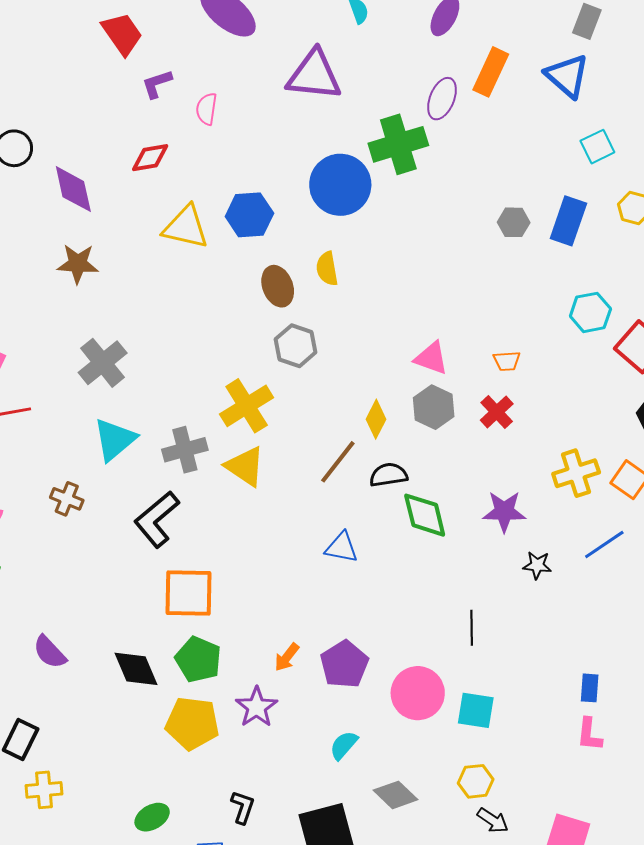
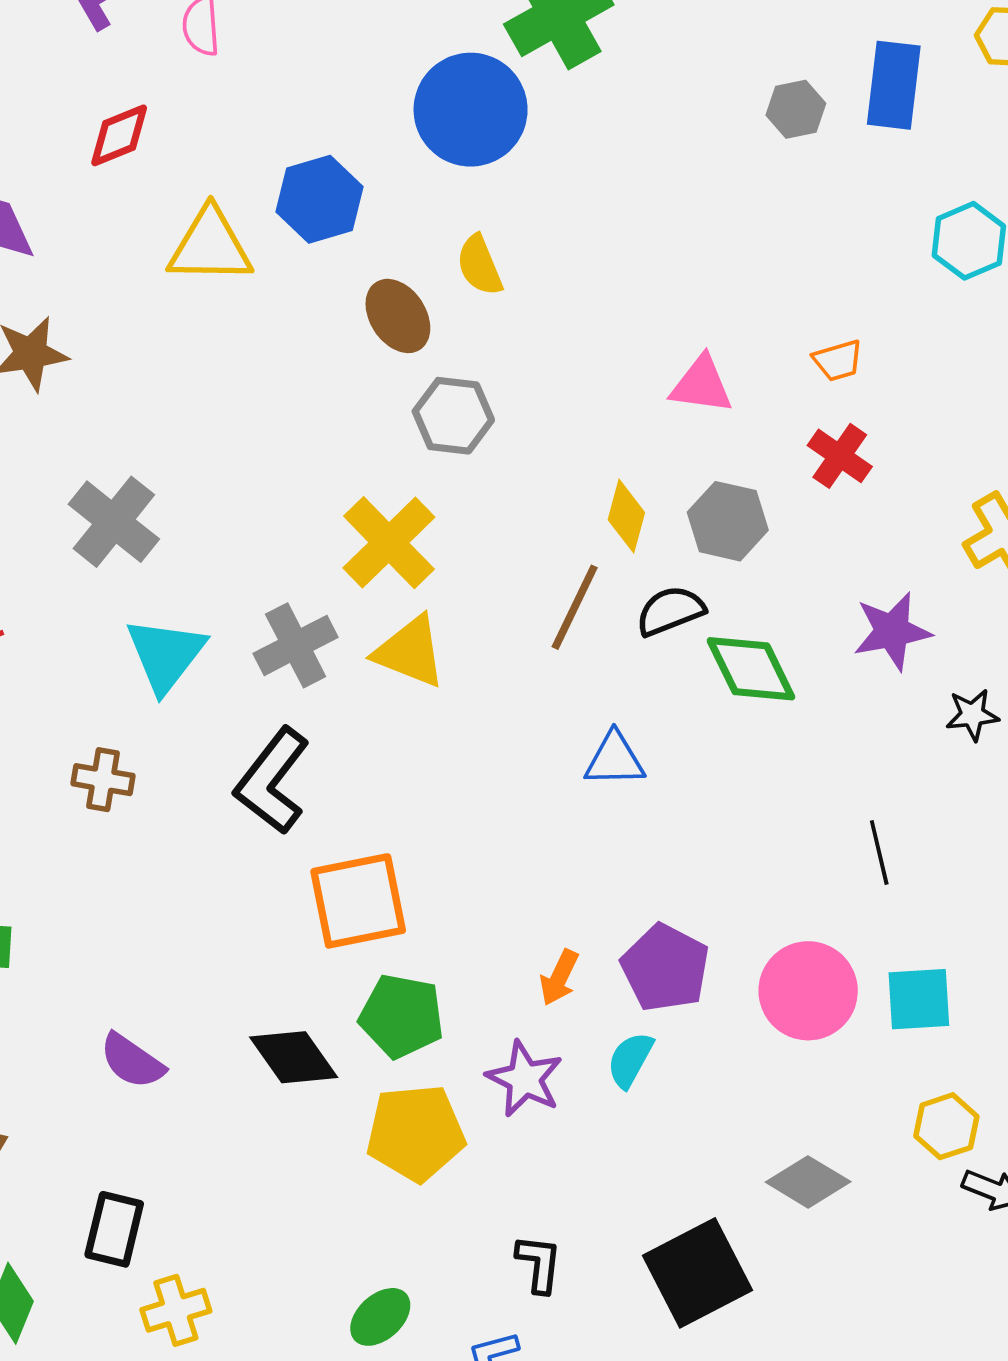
gray hexagon: (434, 407) -> (728, 521), moved
cyan semicircle: (344, 745) -> (630, 1060), moved

